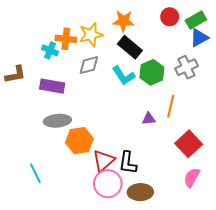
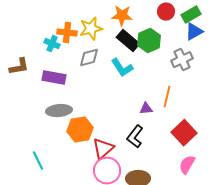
green hexagon: (152, 72) -> (149, 41), moved
black L-shape: (128, 163) -> (135, 137), moved, turned 30

